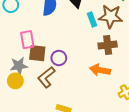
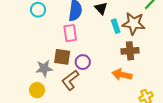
pink rectangle: (27, 40) -> (70, 33), moved
yellow circle: (15, 81) -> (37, 90), moved

